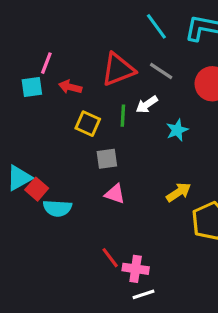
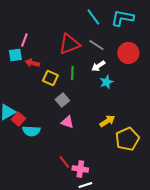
red arrow: (70, 87) -> (32, 63), moved
white arrow: (147, 105) -> (98, 66), moved
gray square: (107, 159) -> (62, 100), turned -32

